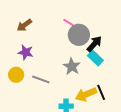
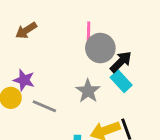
pink line: (70, 23) -> (89, 31), turned 56
purple star: (26, 52) -> (24, 80), moved

